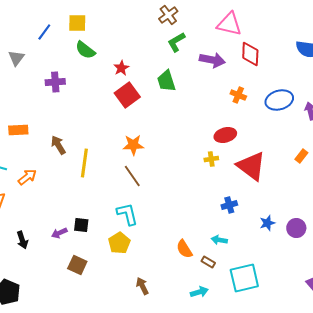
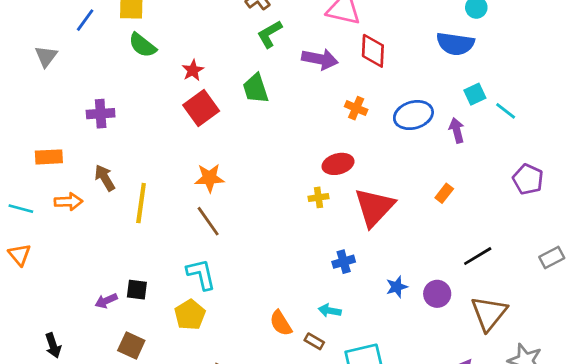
purple cross: (55, 82) -> (101, 114), moved
red triangle: (251, 166) -> (374, 207), turned 36
orange arrow: (27, 177) -> (68, 202), moved, turned 36
black arrow: (22, 240) -> (53, 345), moved

